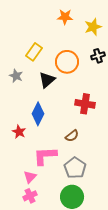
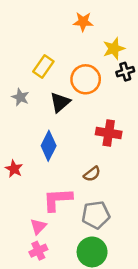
yellow star: (93, 27) -> (114, 49), moved
red star: (19, 132) -> (14, 169), moved
gray pentagon: (75, 168) -> (96, 215), turned 30

